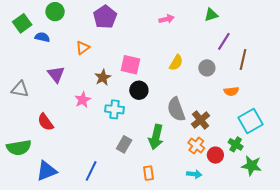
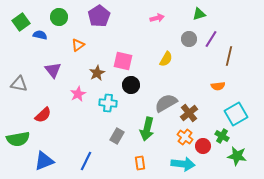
green circle: (55, 12) -> (59, 17), moved
gray circle: (207, 68) -> (189, 39), moved
gray semicircle: (176, 109) -> (166, 103), turned 80
red semicircle: (45, 122) -> (43, 115), turned -96
cyan arrow: (194, 174) -> (183, 164), size x1.6

